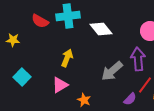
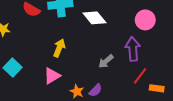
gray arrow: (112, 71) -> (106, 61), size x0.7
purple semicircle: (130, 99) -> (95, 90), moved

